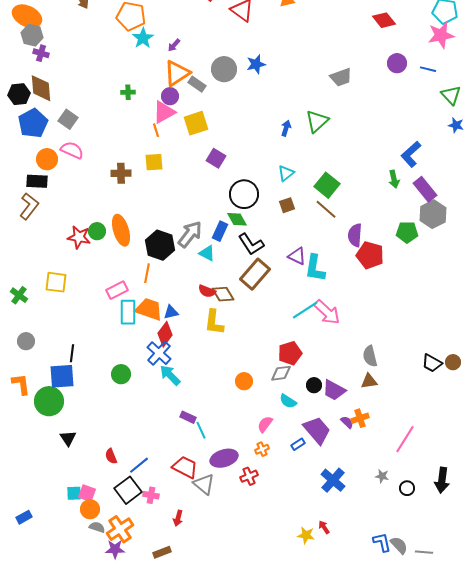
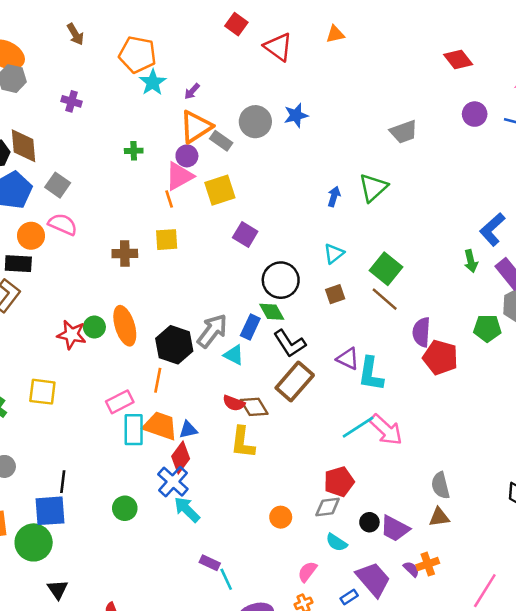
purple cross: (41, 53) -> (72, 101), moved

